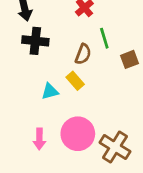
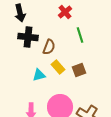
brown semicircle: (83, 54) -> (49, 47), moved
brown square: (130, 59) -> (79, 70), moved

